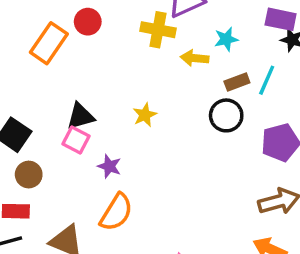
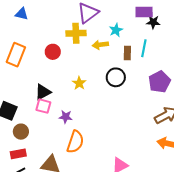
red circle: (88, 22) -> (53, 52), moved
brown rectangle: (237, 82) -> (127, 53), turned -56
black circle: (226, 115) -> (116, 77), moved

